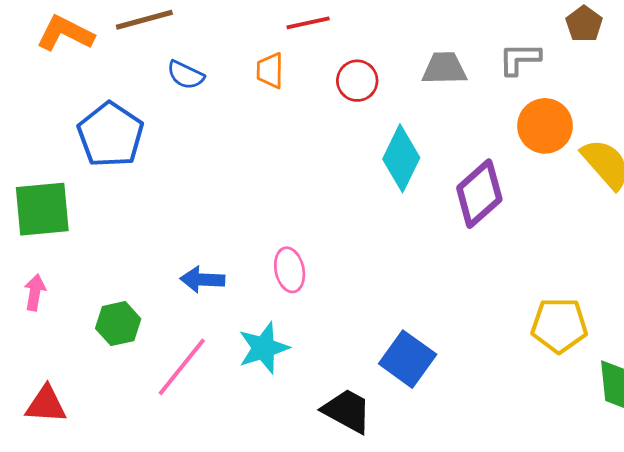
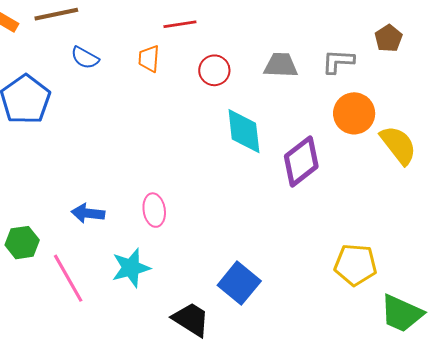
cyan diamond: (401, 158) -> (244, 131), turned -36
pink line: (182, 367) -> (68, 278), turned -72

